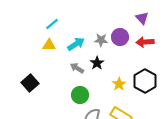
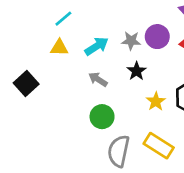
black star: (97, 63) -> (137, 71), moved
black square: (30, 83) -> (26, 83), moved

